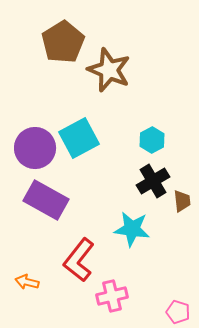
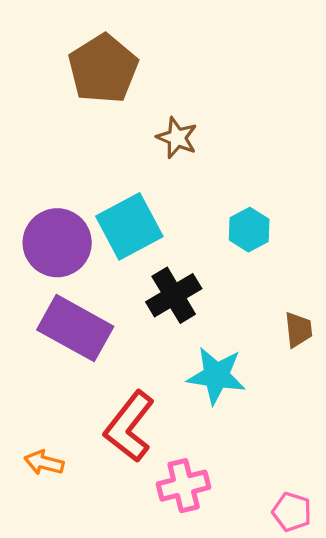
brown star: (109, 70) -> (177, 138), moved, size x0.6
black cross: (153, 181) -> (174, 295), moved

